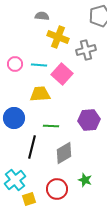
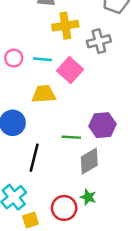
yellow cross: (58, 37) -> (65, 26), turned -30
green line: (51, 126) -> (71, 137), moved
gray diamond: (64, 153) -> (89, 161), moved
green star: (85, 180) -> (88, 197), moved

